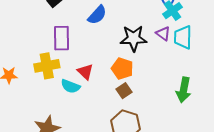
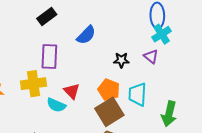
cyan trapezoid: (183, 37) -> (138, 94), moved
black star: (133, 38) -> (121, 60), size x0.6
brown square: (124, 91) -> (109, 112), size x1.8

